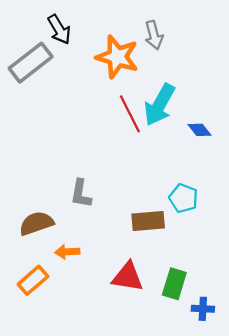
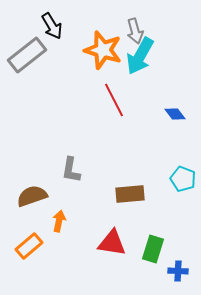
cyan arrow: (160, 105) -> (140, 56), moved
cyan pentagon: (183, 198) -> (183, 179), moved
orange arrow: (67, 252) -> (59, 221), turned 105

